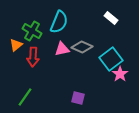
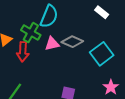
green cross: (32, 31) -> (31, 33), moved
pink star: (120, 74) -> (111, 87), moved

